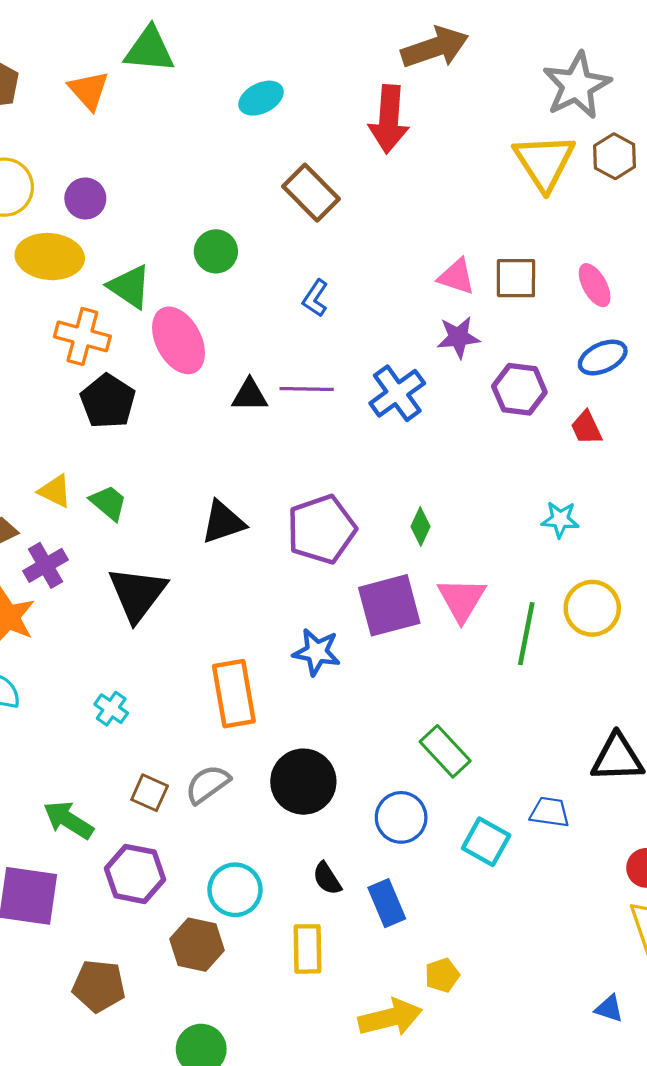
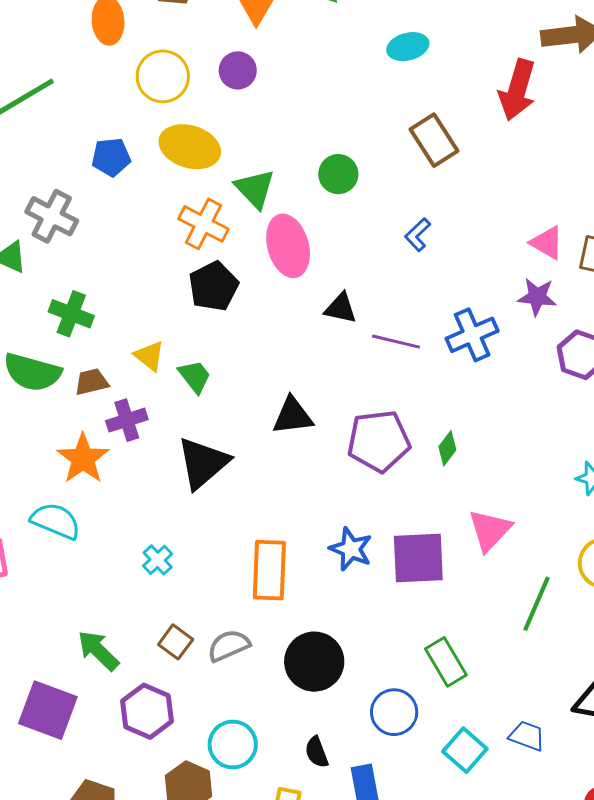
purple circle: (85, 198) -> (238, 70), moved
purple line: (307, 389) -> (396, 342), moved
green diamond: (421, 527) -> (447, 448), moved
purple square: (389, 605) -> (418, 558), moved
green line: (526, 634) -> (536, 604), moved

